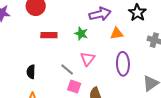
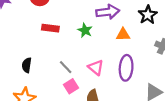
pink triangle: (88, 59) -> (96, 67), moved, turned -35
pink square: (74, 87) -> (71, 86), turned 32

